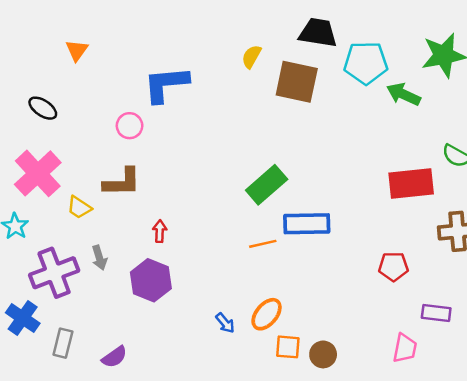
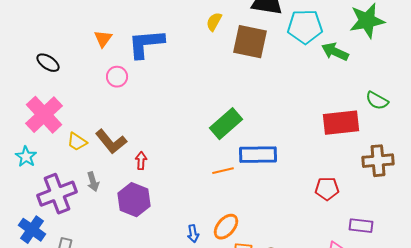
orange triangle: (77, 50) -> (103, 39), moved
brown L-shape: (122, 182) -> (111, 142), moved, turned 52
blue arrow: (225, 323) -> (193, 234), turned 30

